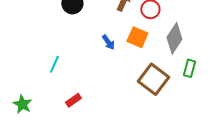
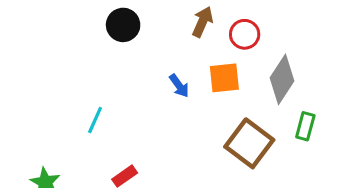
orange square: (137, 37) -> (224, 78), turned -30

